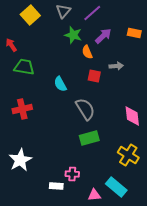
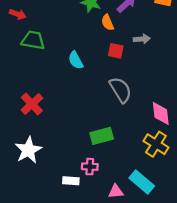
red arrow: (11, 45) -> (18, 14), turned 144
red cross: (22, 109) -> (32, 104), moved, turned -30
gray semicircle: (85, 109) -> (121, 90), moved
pink diamond: (132, 116) -> (161, 113), moved
green rectangle: (89, 138) -> (102, 136), moved

